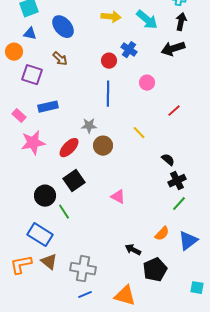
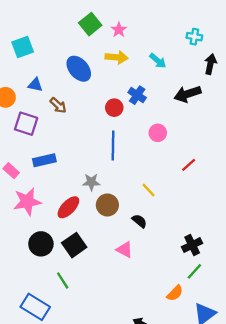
cyan arrow: (147, 20) -> (158, 61), size x0.7
black arrow: (181, 22) -> (210, 64), moved
blue ellipse: (63, 27) -> (79, 69), moved
blue triangle: (30, 34) -> (35, 85), moved
black semicircle: (168, 160) -> (139, 221), moved
black circle: (45, 196) -> (41, 244), moved
pink triangle: (118, 197) -> (125, 250), moved
orange semicircle: (162, 234) -> (175, 293), moved

